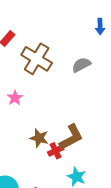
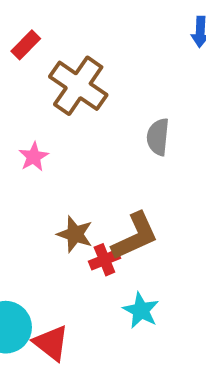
gray semicircle: (81, 65) -> (158, 137), moved, turned -60

